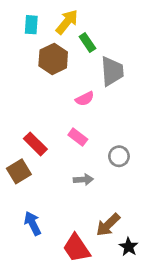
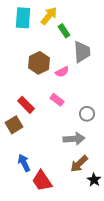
cyan rectangle: (31, 25) -> (23, 18), size x1.5
brown hexagon: (53, 59) -> (39, 63), moved
gray arrow: (83, 180) -> (74, 139), moved, size x1.5
red trapezoid: (76, 248) -> (42, 181), moved

